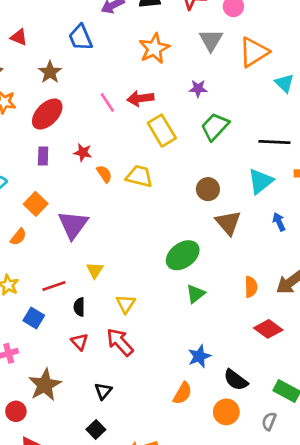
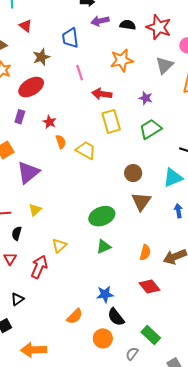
pink line: (107, 103) -> (80, 73), moved
yellow triangle: (126, 304) -> (59, 245), moved
red arrow: (120, 342) -> (39, 267), turned 50
blue star: (199, 356) -> (105, 294), moved

